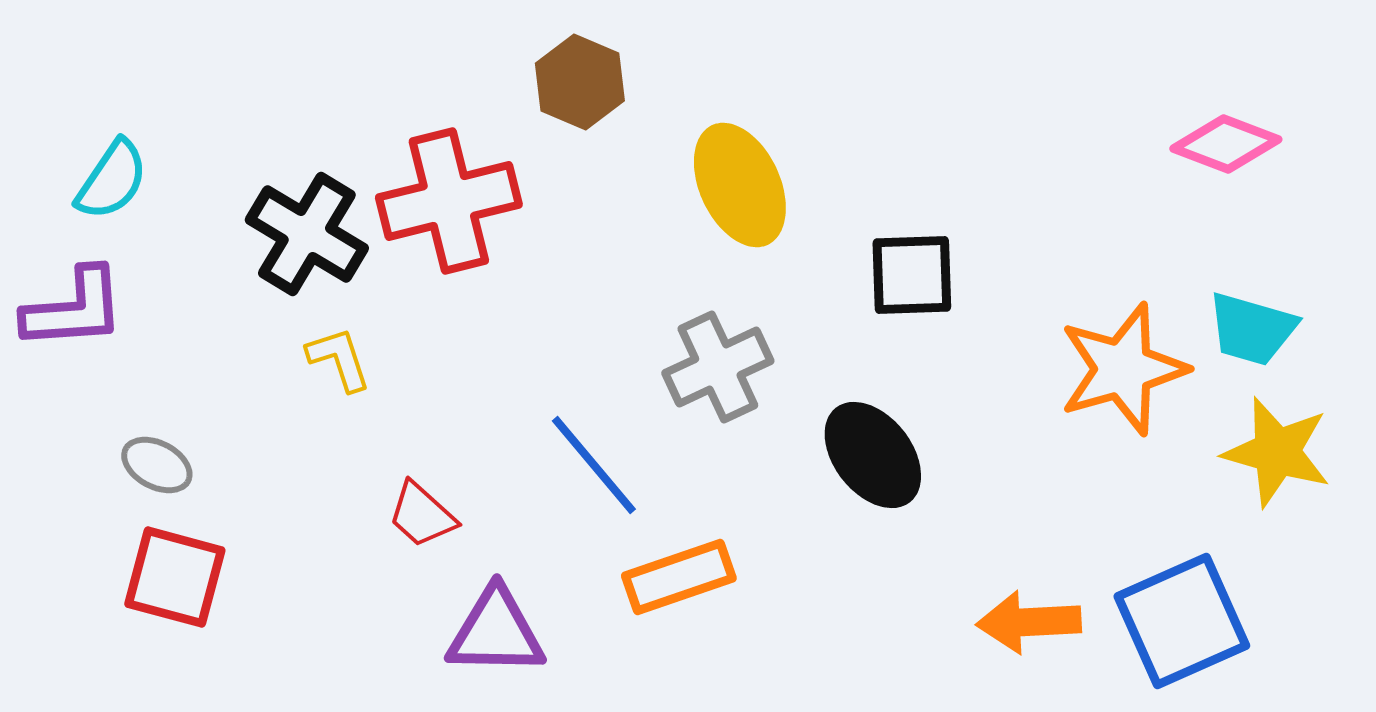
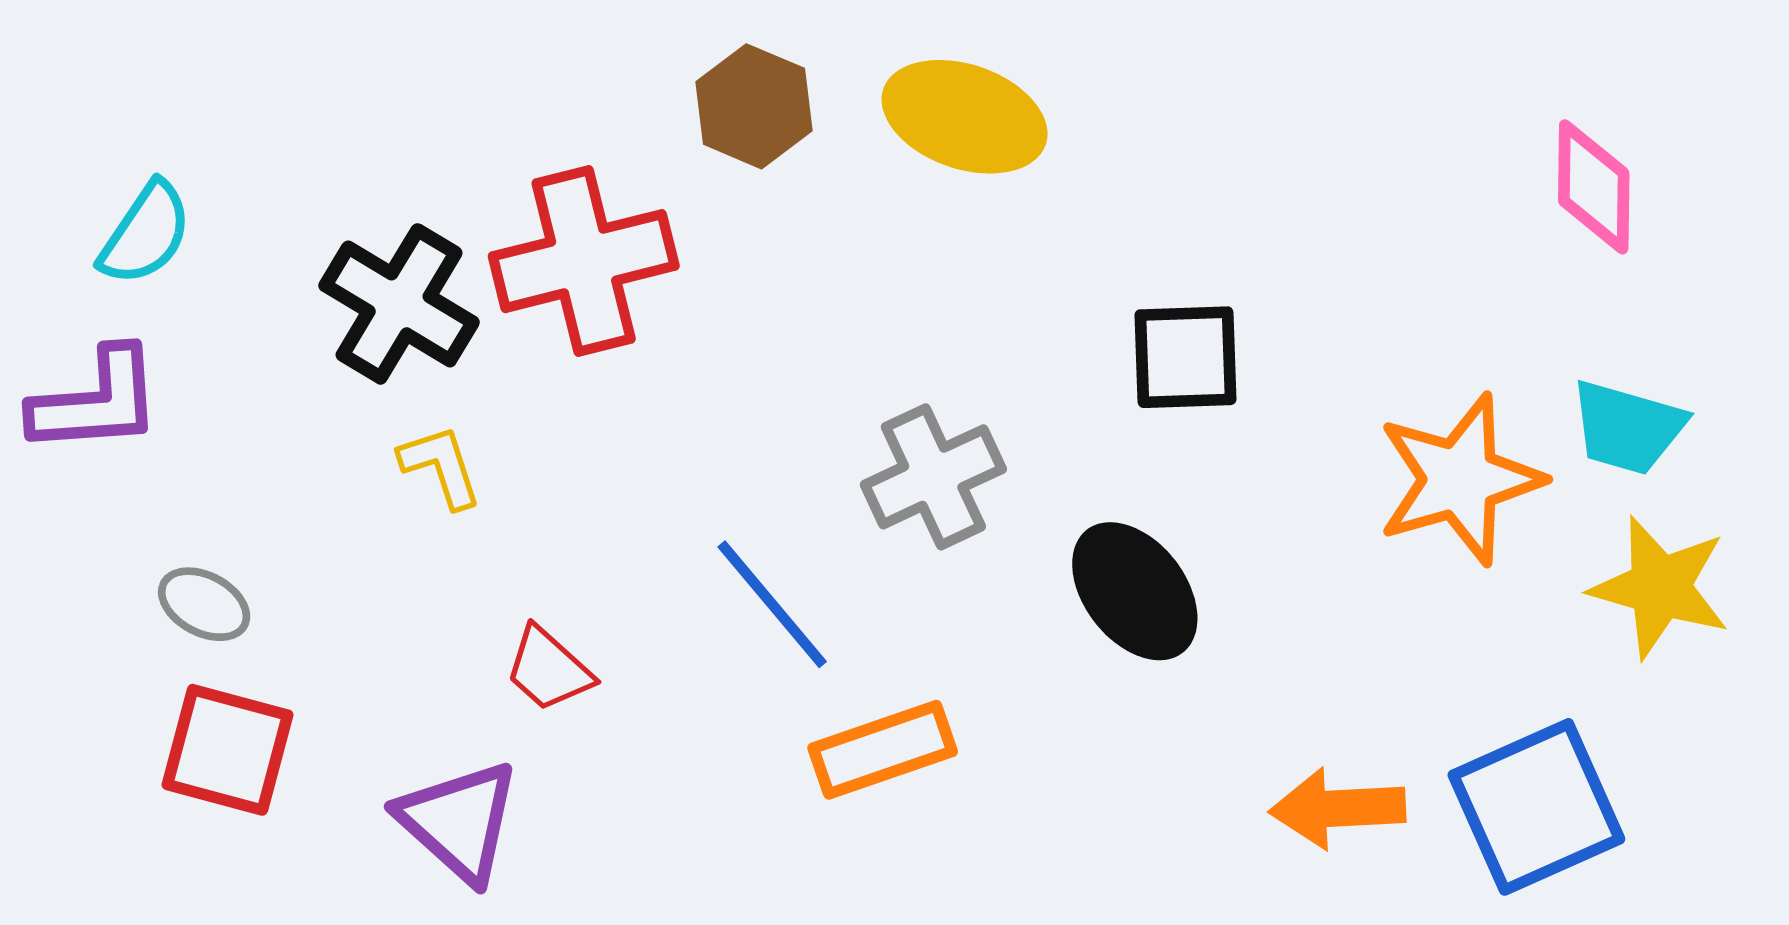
pink diamond: (1226, 144) -> (1594, 187), turned 70
yellow ellipse: (740, 185) -> (965, 117), moved, turned -46
purple triangle: (496, 632) -> (459, 821), moved, turned 41

